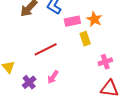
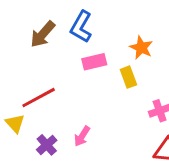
pink rectangle: (72, 21) -> (94, 62), moved
red line: (46, 49) -> (39, 98), moved

